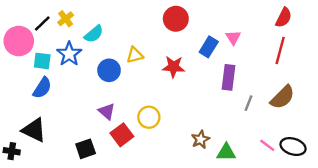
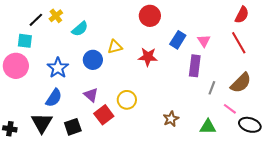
pink triangle: (233, 38) -> (204, 41), moved
pink circle: (19, 41) -> (16, 66), moved
red line: (280, 50) -> (239, 43), turned -45
blue star: (69, 54) -> (58, 68), moved
cyan square: (42, 61) -> (25, 41), moved
blue semicircle: (42, 88) -> (54, 98), moved
black triangle: (34, 130) -> (42, 123), moved, turned 35
pink line: (267, 145) -> (230, 109), moved
green triangle: (226, 152) -> (208, 127), moved

